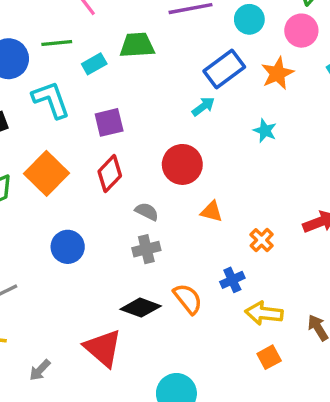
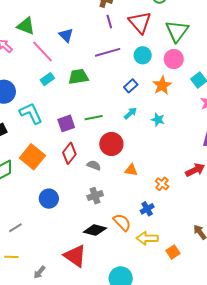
green line: (57, 43) -> (94, 118), moved
cyan rectangle: (94, 64) -> (47, 79), moved
blue rectangle: (224, 69) -> (131, 86), size x0.6
cyan arrow: (203, 106) -> (130, 113), moved
gray semicircle: (147, 212) -> (94, 165), moved
yellow arrow: (264, 313) -> (147, 238), moved

